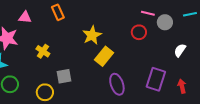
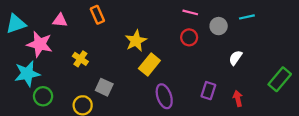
pink line: (148, 13) -> (190, 12), moved
gray square: (64, 76) -> (104, 87), turned 35
purple rectangle: (156, 79) -> (208, 91), size x0.7

